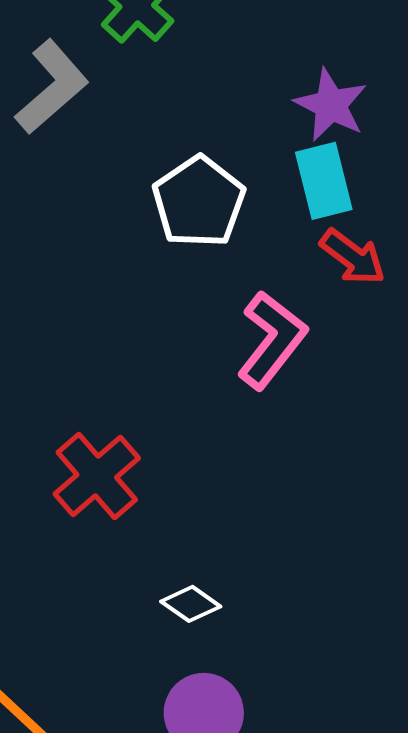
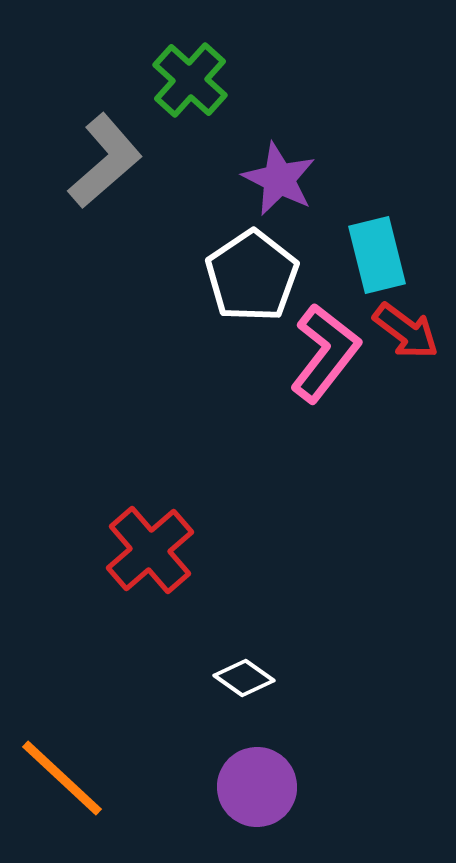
purple star: (331, 105) -> (279, 179), moved
pink L-shape: (272, 340) -> (325, 353), moved

